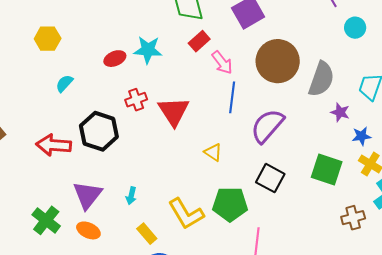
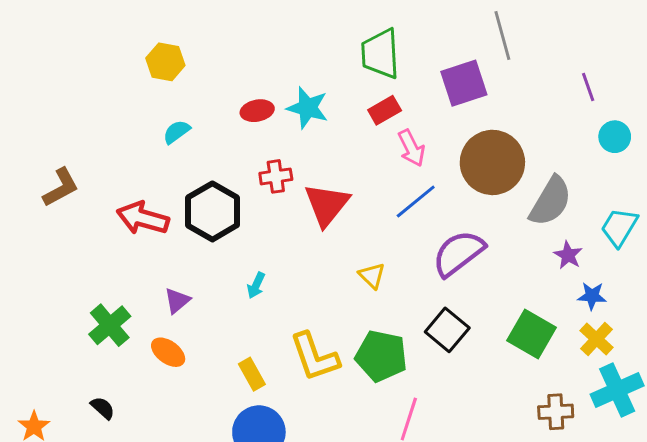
blue line: (232, 97) -> (416, 202), turned 32
purple triangle: (87, 195) -> (177, 301), size x0.6
cyan arrow: (131, 196) -> (256, 285), moved

